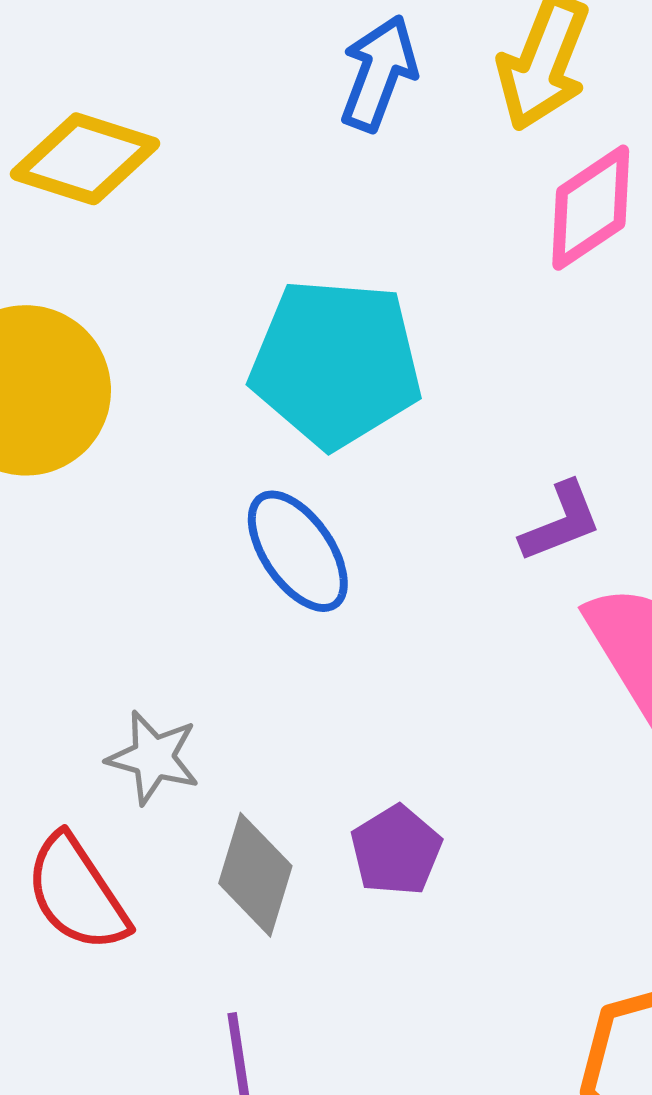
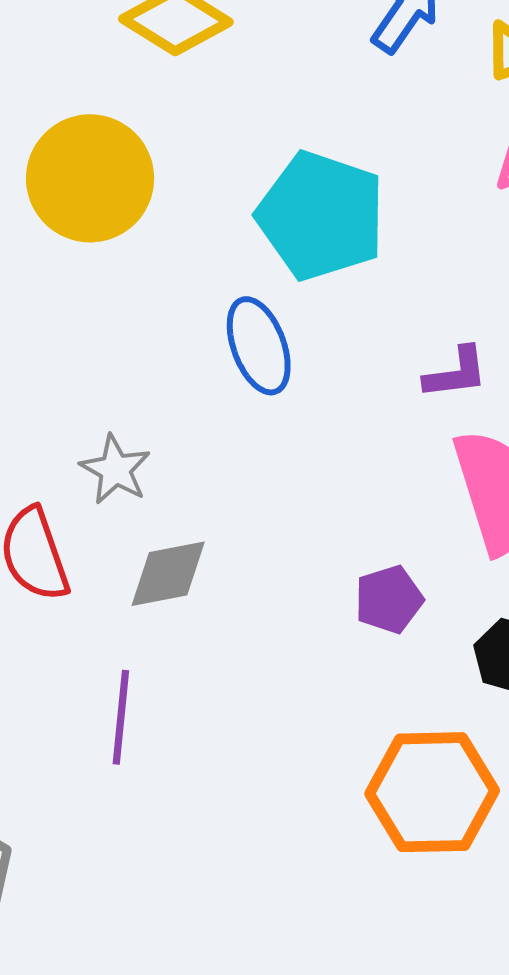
purple pentagon: (396, 850) -> (389, 599), moved
gray diamond: (255, 875) -> (168, 574), turned 48

